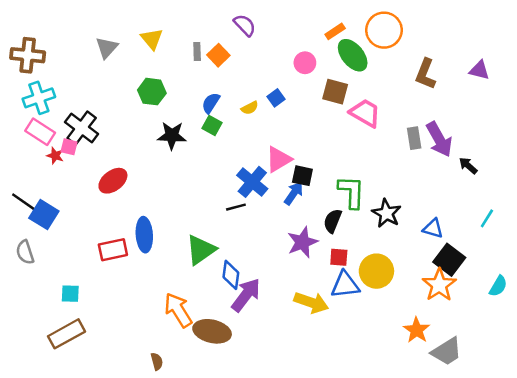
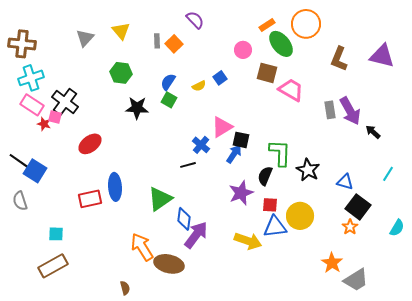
purple triangle: (479, 70) -> (382, 56), size x1.5
blue cross: (252, 182) -> (201, 145), size x0.7
orange star: (439, 285) -> (350, 227), size x0.6

